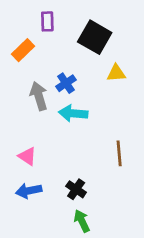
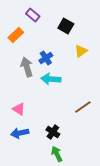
purple rectangle: (47, 21) -> (33, 15), turned -48
black square: (95, 37) -> (66, 26), size x0.7
yellow triangle: (116, 73) -> (81, 51), turned -32
brown line: (119, 153) -> (83, 107), turned 60

